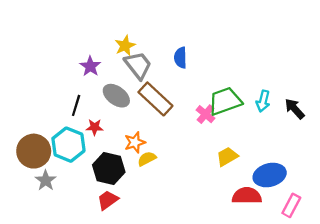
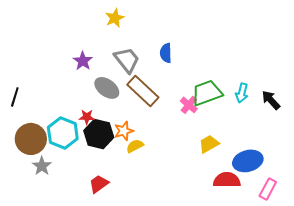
yellow star: (125, 46) -> (115, 18), moved
black line: (76, 105) -> (15, 97), moved
black hexagon: (109, 168) -> (99, 134), moved

